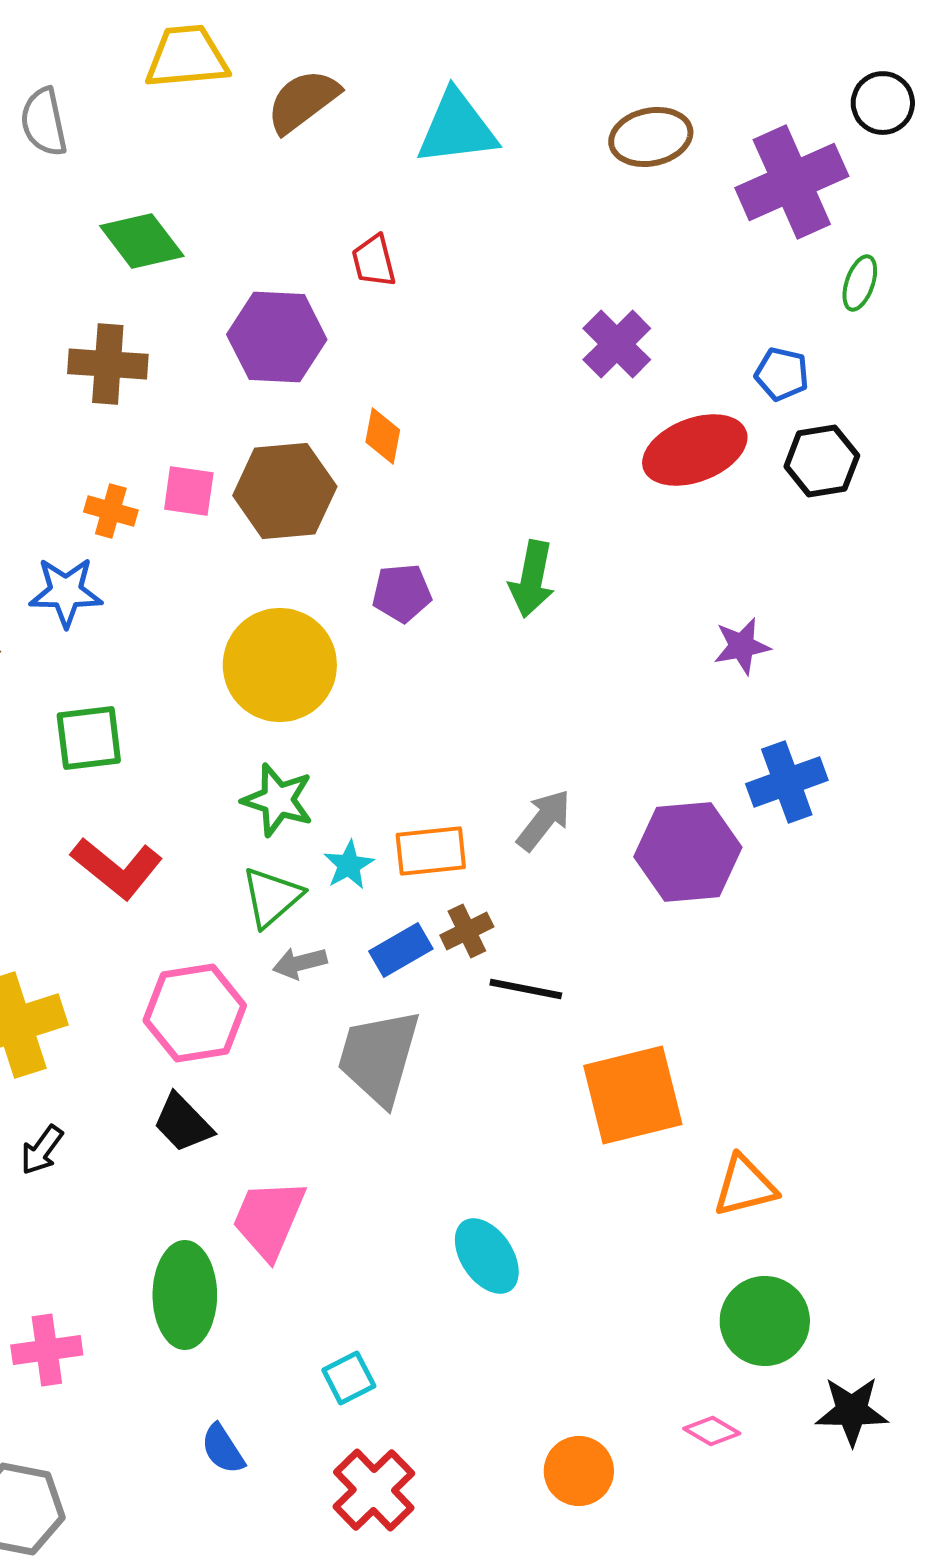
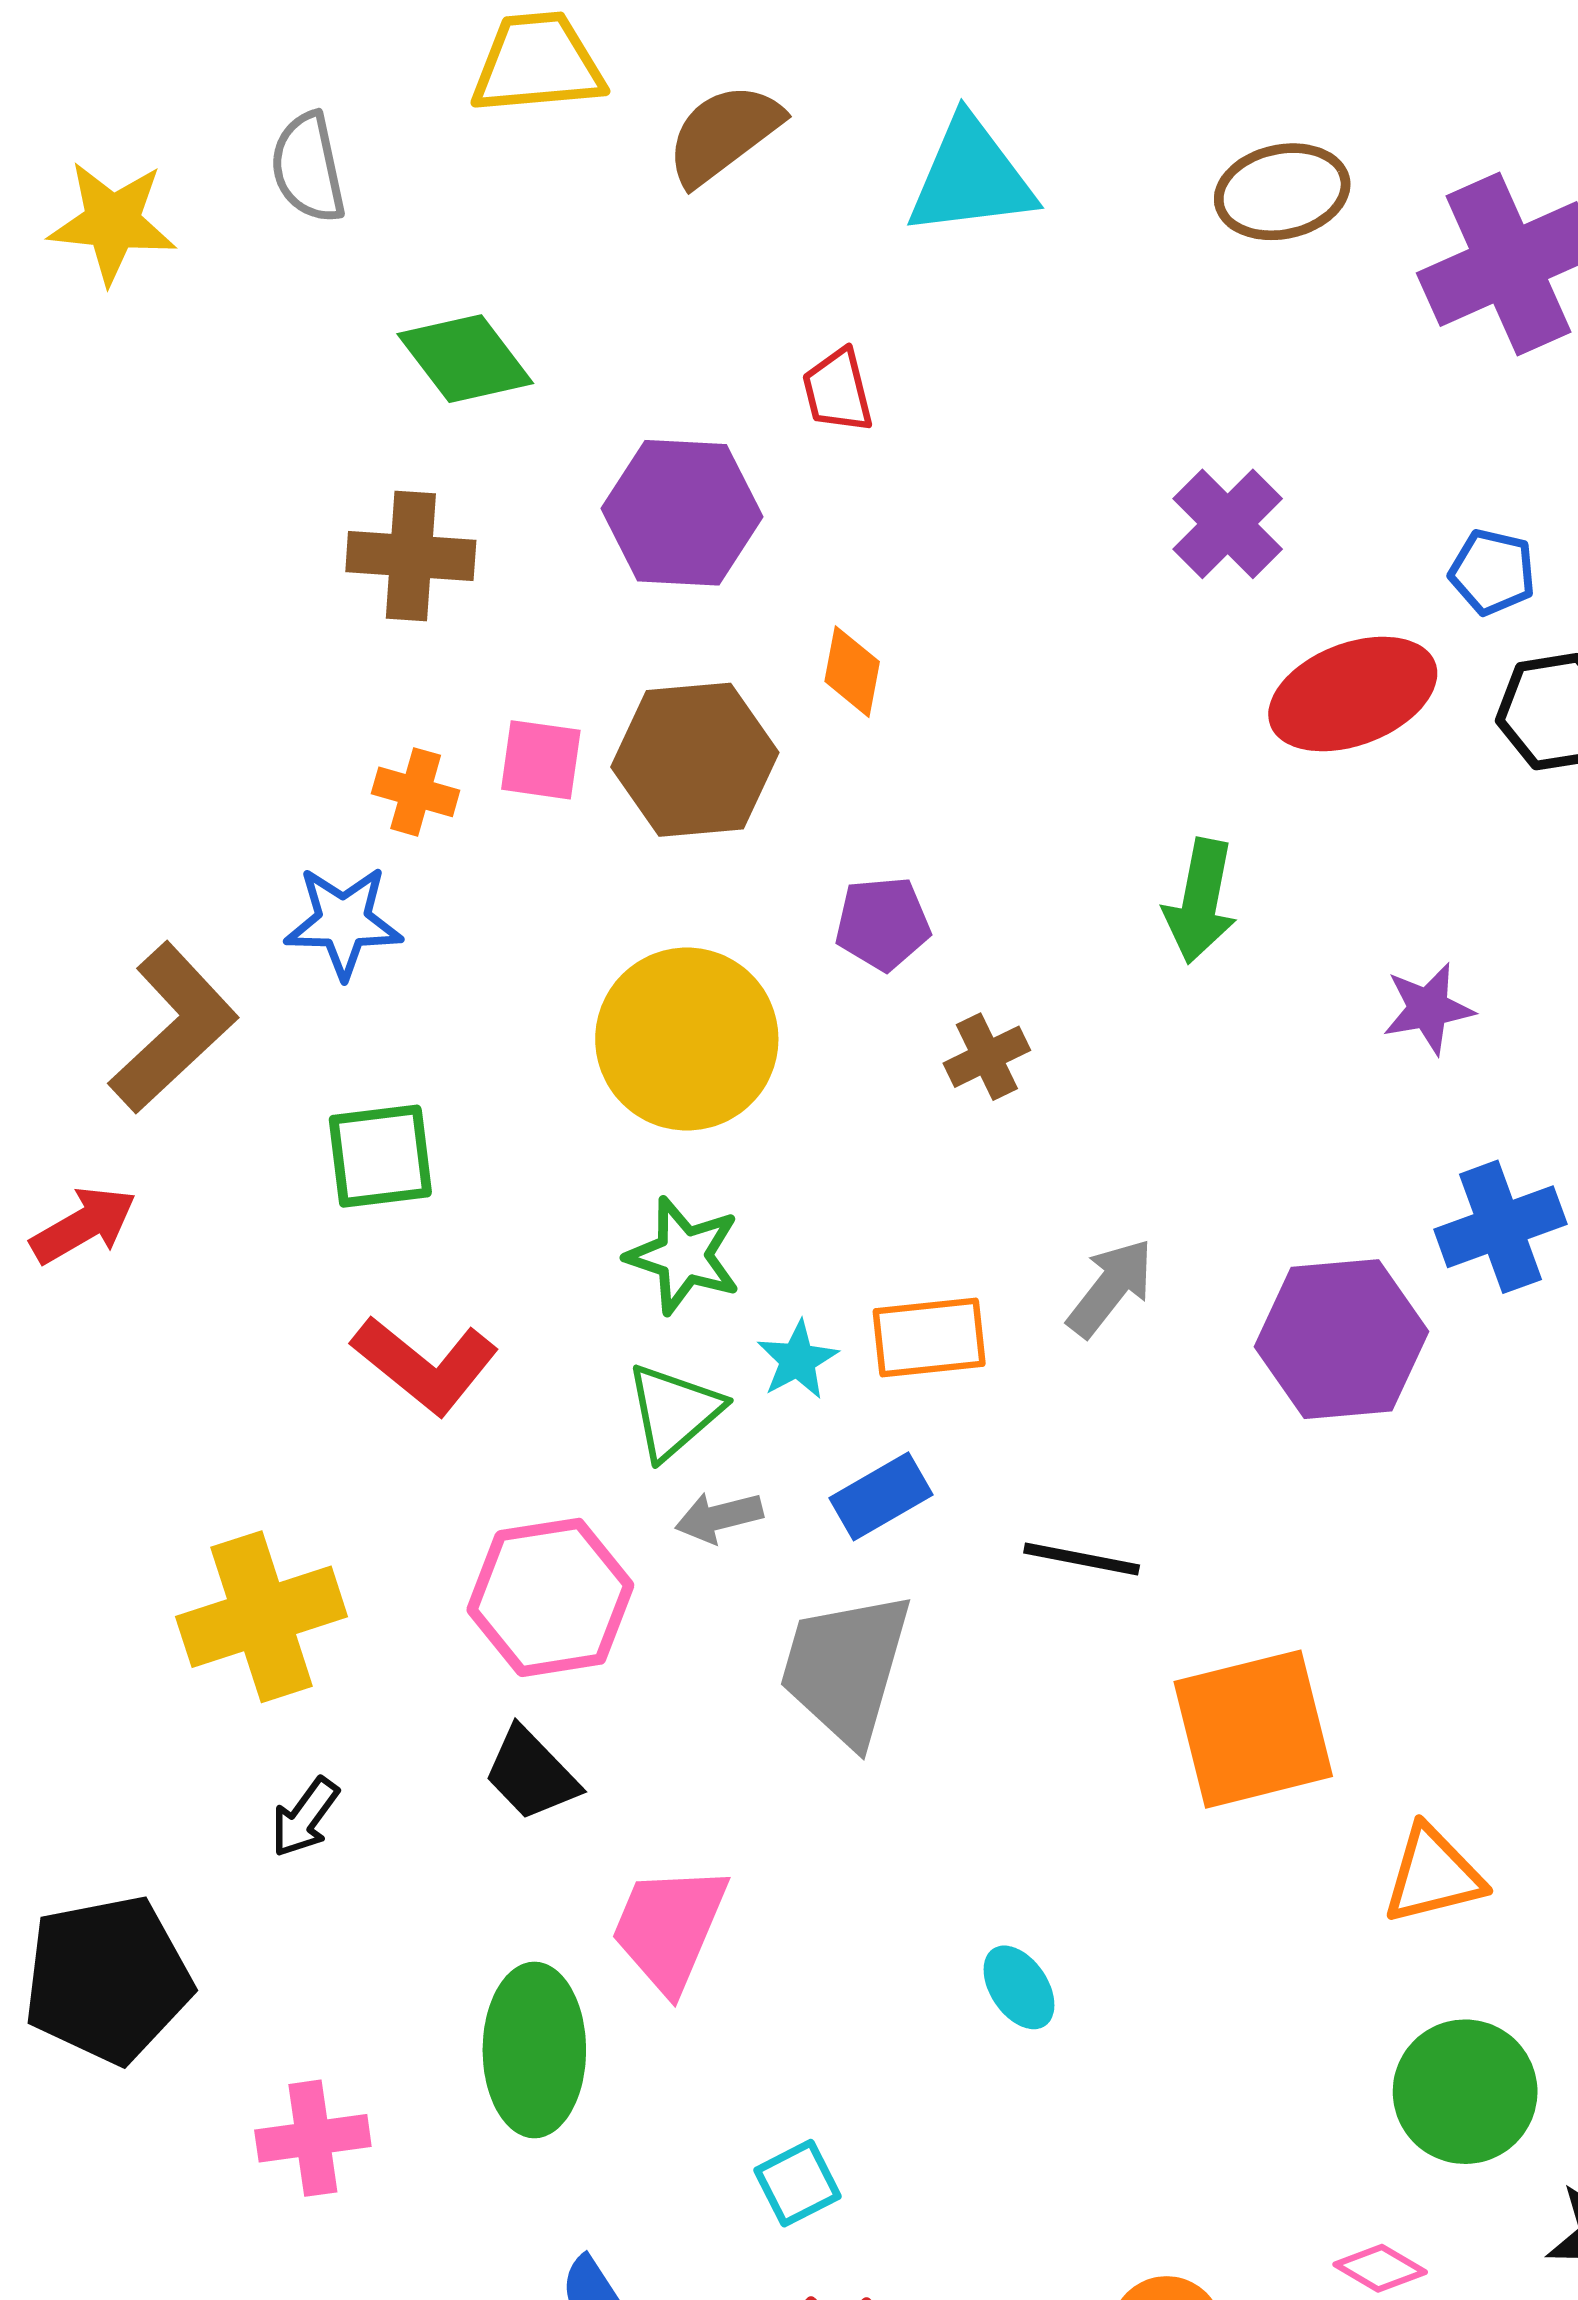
green arrow: (532, 579) -> (1200, 901), moved
brown cross: (467, 931) -> (987, 1057), moved
cyan ellipse: (487, 1256) -> (1019, 1987), size x0.7

